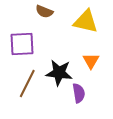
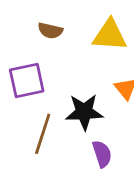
purple semicircle: (79, 93) -> (102, 154), moved

